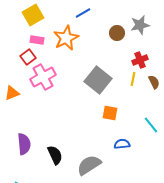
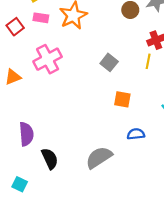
red square: (28, 57) -> (15, 27), moved
gray square: (98, 80) -> (109, 62), size x0.6
black semicircle: (55, 155) -> (50, 159), moved

